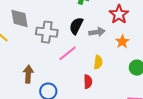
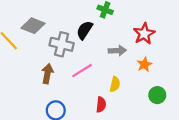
gray diamond: (20, 18) -> (33, 26), turned -65
black semicircle: (76, 26) -> (85, 30), moved
brown arrow: (28, 74) -> (47, 74), moved

